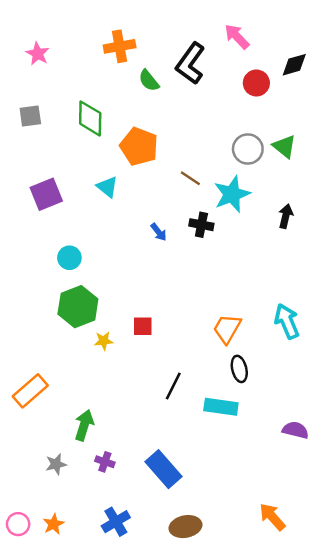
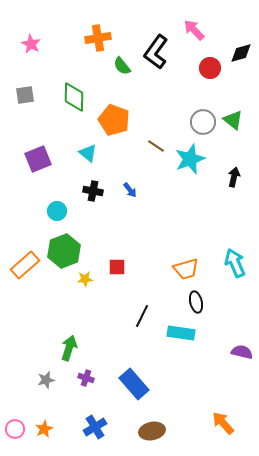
black cross: (201, 225) -> (93, 191), moved
orange trapezoid: (227, 329) -> (186, 269), turned -136
orange rectangle: (30, 391) -> (25, 265), moved

